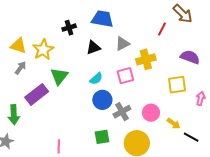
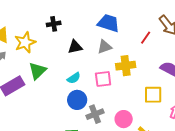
blue trapezoid: (102, 19) -> (109, 23), moved

